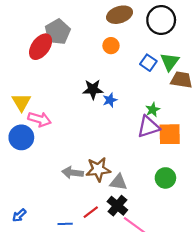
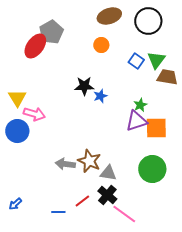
brown star: (98, 169) -> (89, 161), turned 30
green circle: (165, 178) -> (152, 169), size x1.4

